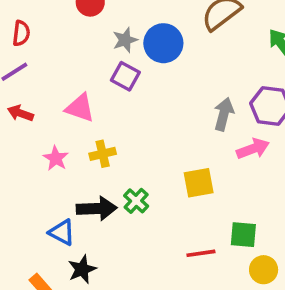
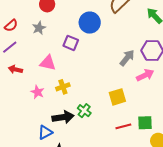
red semicircle: (21, 33) -> (11, 26), turned 48
gray star: (125, 40) -> (39, 28), moved
gray arrow: (224, 114) -> (127, 58), turned 30
blue triangle: (62, 232) -> (45, 132), turned -49
red line: (201, 253) -> (123, 126), moved

